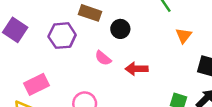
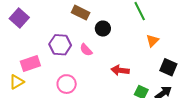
purple hexagon: (62, 36) -> (60, 45), moved
red arrow: (137, 69) -> (120, 70), moved

